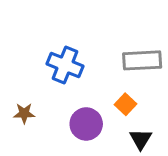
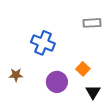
gray rectangle: (142, 60) -> (92, 23), moved, size x0.7

